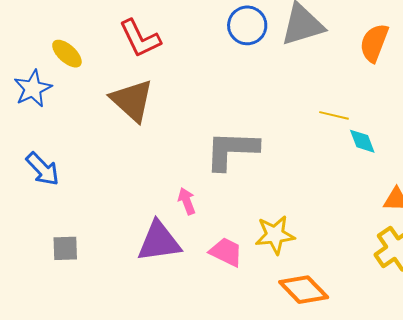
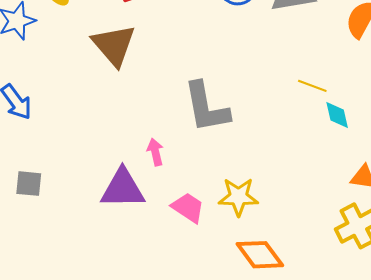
gray L-shape: (232, 150) -> (206, 107), turned -110

